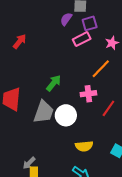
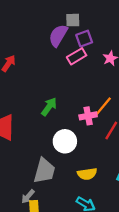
purple semicircle: (66, 19) -> (58, 35), size x1.5
orange line: (101, 69) -> (102, 107), moved
gray trapezoid: (44, 112) -> (44, 171), moved

